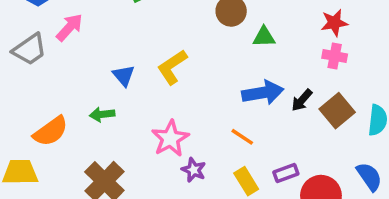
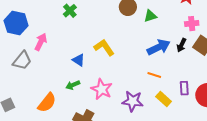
pink cross: (335, 56) -> (192, 24), moved
yellow L-shape: (172, 67) -> (104, 47), turned 105
pink star: (170, 138) -> (102, 89), moved
purple star: (194, 170) -> (133, 101), size x1.5
purple rectangle: (286, 173) -> (184, 88), turned -56

